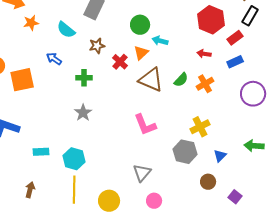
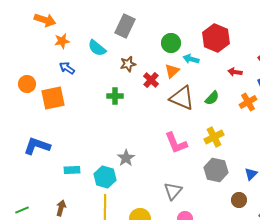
red hexagon: (211, 20) -> (216, 38), moved
blue arrow: (54, 59) -> (67, 68), moved
orange cross: (205, 84) -> (248, 102), moved
gray star: (83, 113) -> (126, 158), moved
yellow cross: (200, 127) -> (214, 137), moved

